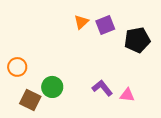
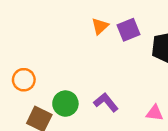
purple L-shape: (102, 88) -> (106, 102), moved

